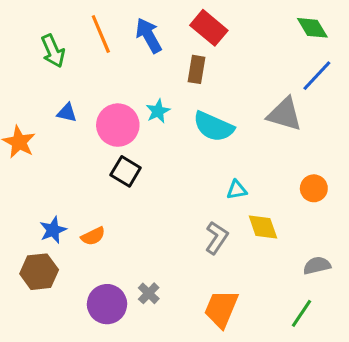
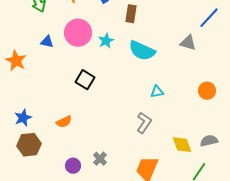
gray triangle: (285, 114) -> (188, 43), size x0.7
pink circle: (118, 125) -> (78, 33), moved
yellow diamond: (263, 227) -> (182, 145), moved
blue star: (53, 230) -> (23, 118), moved
purple circle: (107, 304) -> (73, 166), size x0.6

